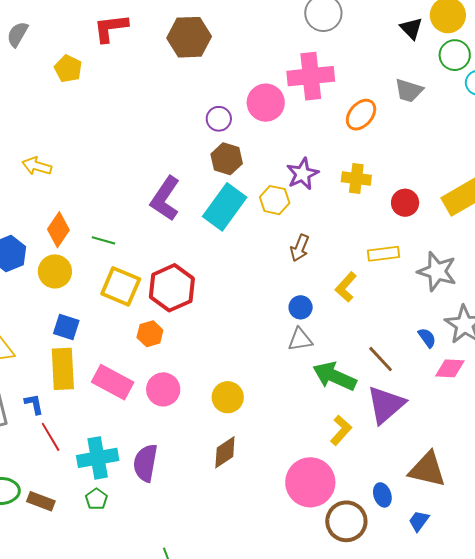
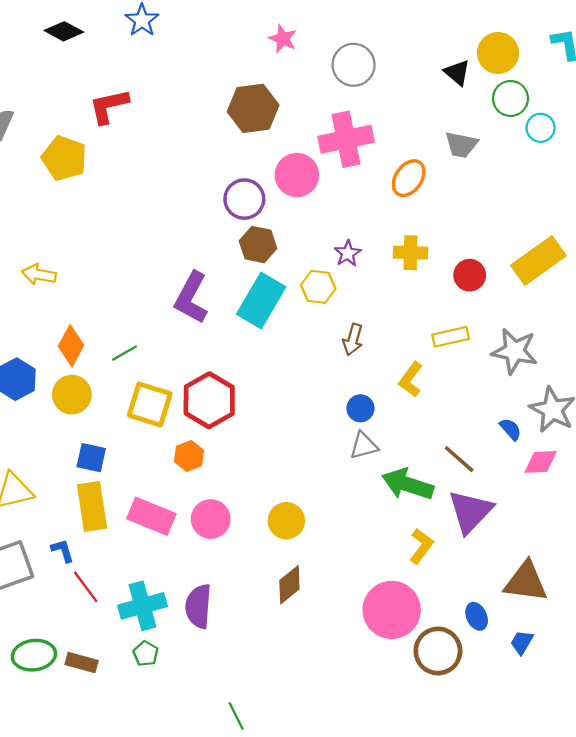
brown hexagon: (189, 37) -> (253, 108), moved
yellow pentagon: (68, 69) -> (64, 158), size x1.4
purple circle: (219, 119) -> (244, 199), size x1.4
purple star: (302, 174) -> (348, 253), size x0.7
green line: (103, 240) -> (125, 353), turned -40

